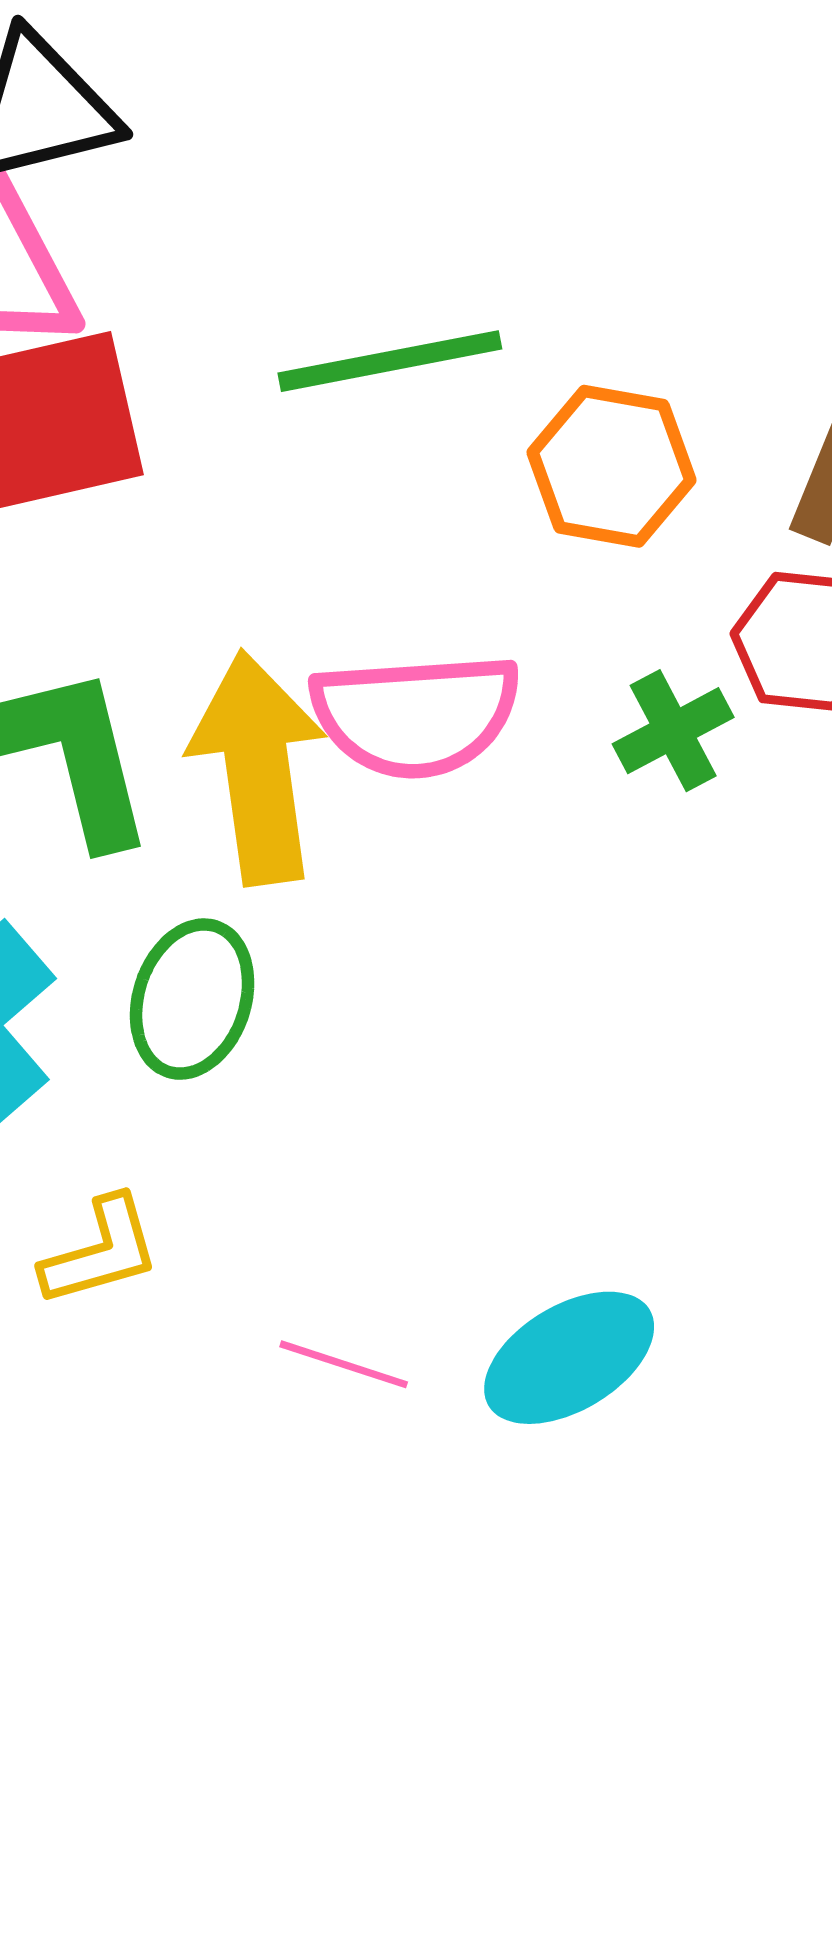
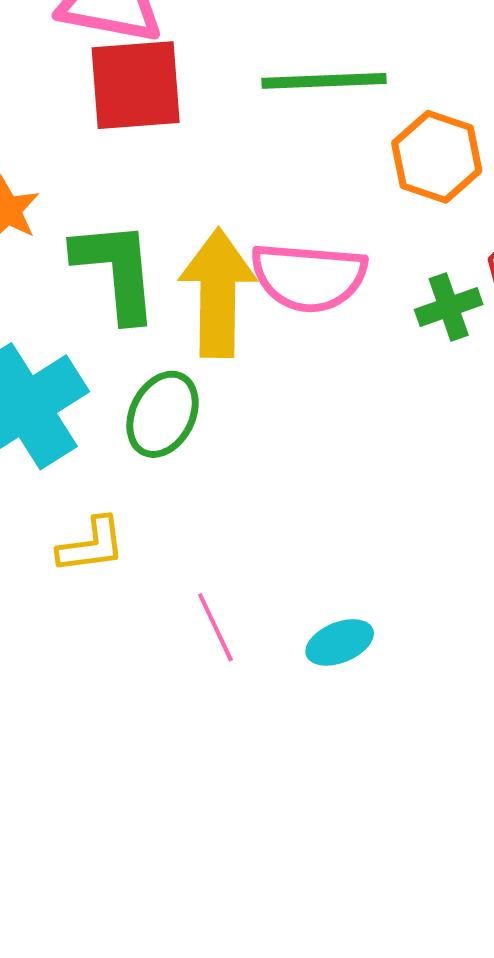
cyan ellipse: (569, 1358) -> (340, 642), size x0.7
pink line: (344, 1364) -> (215, 627), turned 38

